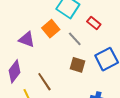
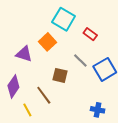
gray line: (75, 39) -> (80, 61), moved
brown square: (78, 65) -> (60, 75), moved

